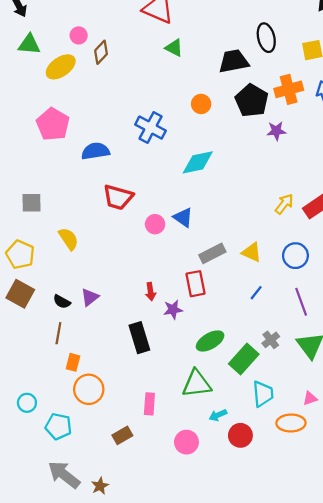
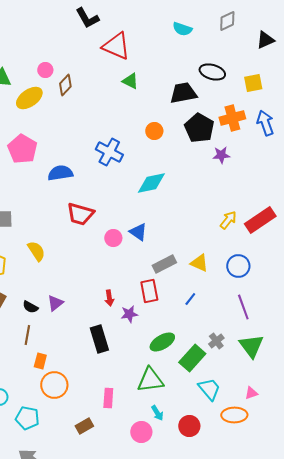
black ellipse: (266, 38) -> (212, 72), turned -60
blue line: (256, 293) -> (190, 299), moved
cyan trapezoid: (263, 394) -> (209, 389), turned -35
cyan arrow: (218, 415) -> (157, 413), moved, turned -98

